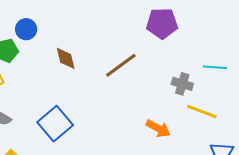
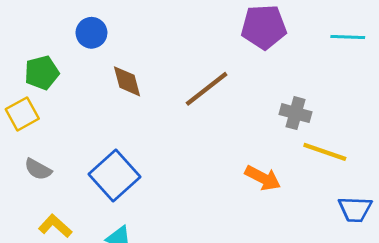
blue circle: (26, 29) -> (91, 33), moved
cyan line: (215, 67) -> (348, 37), moved

